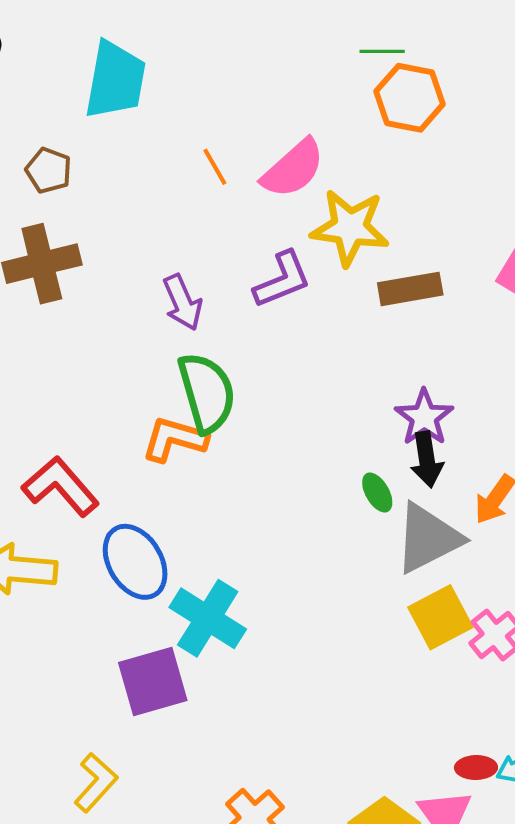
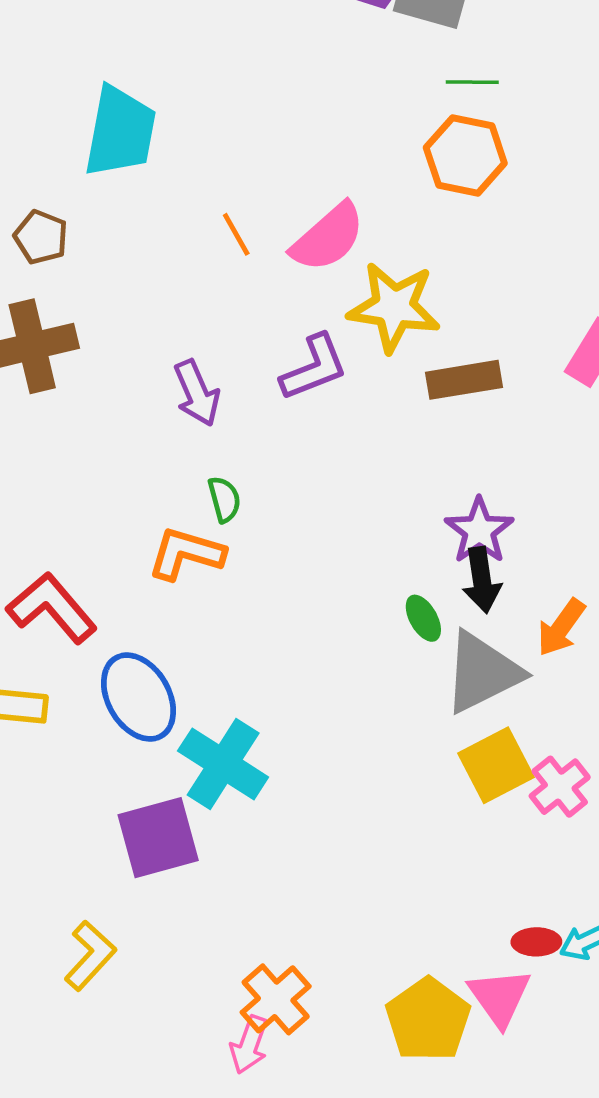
green line: (382, 51) -> (472, 82), moved
green semicircle: (207, 393) -> (224, 499), size x0.5

